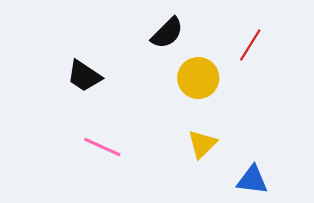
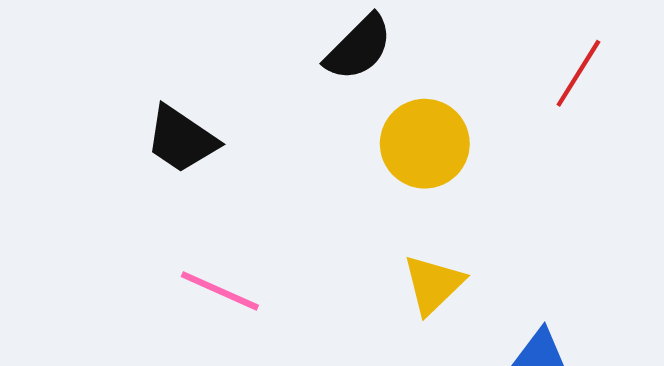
red line: (250, 45) -> (578, 73), moved

